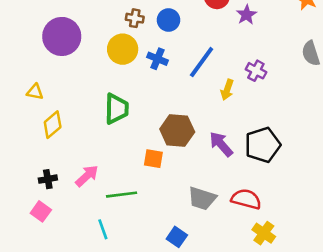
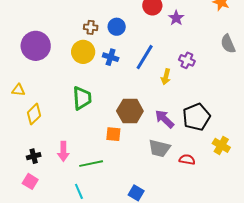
pink arrow: (87, 176) -> (63, 151), turned 138
gray trapezoid: (202, 198) -> (159, 148), moved
red semicircle: (246, 199) -> (187, 160), size x0.7
yellow cross: (264, 233) -> (221, 145), moved

